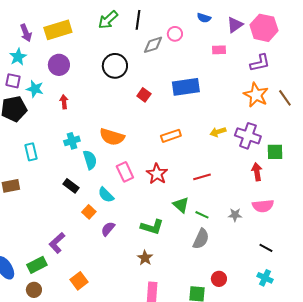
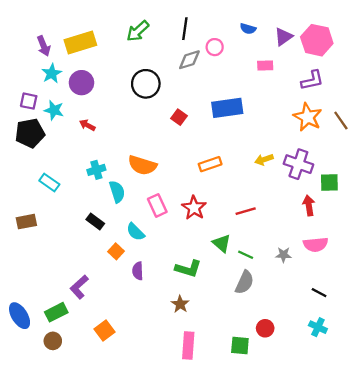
black line: (138, 20) -> (185, 29), moved
cyan star: (18, 57) -> (52, 73), moved
red arrow: (64, 102) -> (87, 125), turned -56
cyan rectangle: (31, 152) -> (49, 182), turned -42
purple semicircle: (108, 229) -> (138, 271), turned -42

